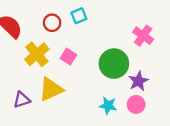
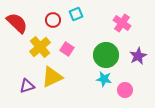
pink cross: (143, 36) -> (122, 23), moved
purple star: (138, 81) -> (138, 56), moved
cyan star: (108, 106) -> (104, 79), moved

